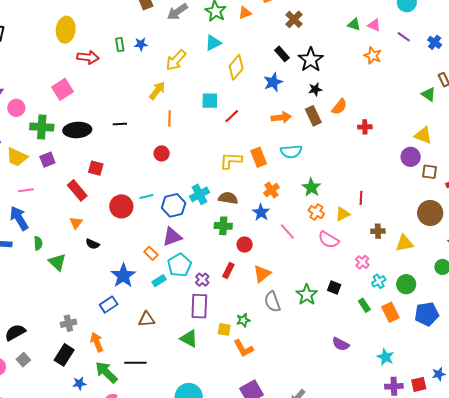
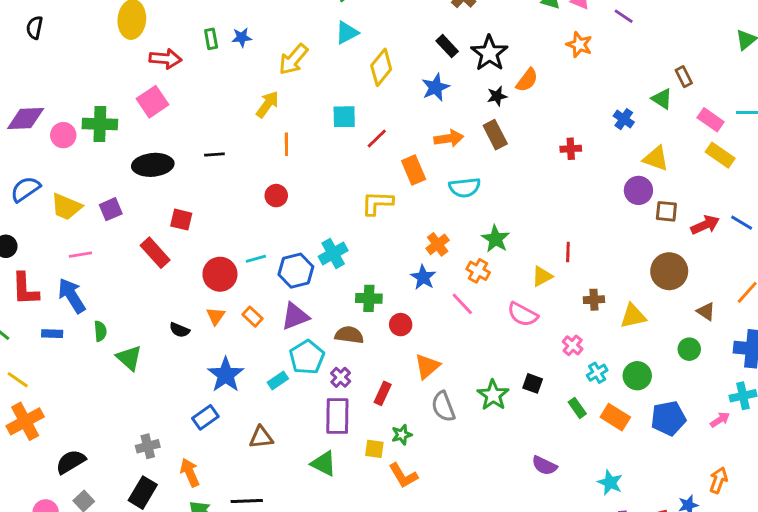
blue cross: (435, 42) -> (624, 119), moved
pink square: (63, 89) -> (152, 102), moved
orange semicircle: (339, 107) -> (527, 80), moved
green cross: (42, 127) -> (100, 124), moved
orange rectangle: (259, 157) -> (414, 170), moved
brown semicircle: (228, 198) -> (349, 335), moved
orange cross: (316, 212) -> (478, 271), moved
orange triangle: (76, 223) -> (216, 316), moved
orange rectangle: (151, 253) -> (253, 317), moved
red rectangle: (228, 271) -> (383, 393), moved
orange rectangle: (390, 312) -> (615, 417), turned -30

